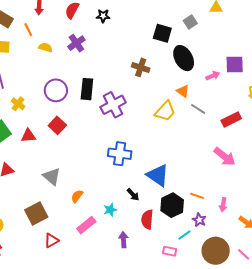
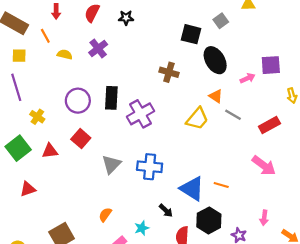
gray triangle: (52, 176) -> (111, 164), moved, turned 36
orange line: (197, 196) -> (221, 185), moved

